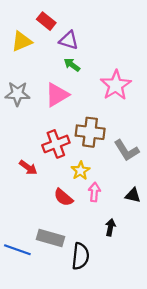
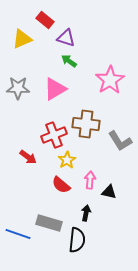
yellow star: (80, 171) -> (67, 160), moved
black triangle: (133, 195) -> (109, 192), moved
black arrow: (110, 227) -> (86, 213), moved

